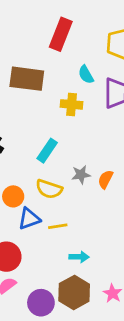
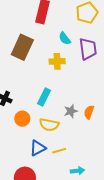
brown rectangle: (27, 79) -> (22, 47), turned -65
orange circle: (13, 196) -> (22, 119), moved

